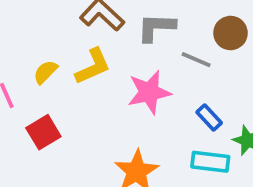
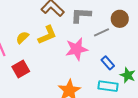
gray line: (196, 60) -> (101, 32), turned -49

